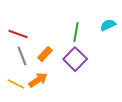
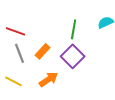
orange arrow: (38, 80) -> (49, 79), moved

